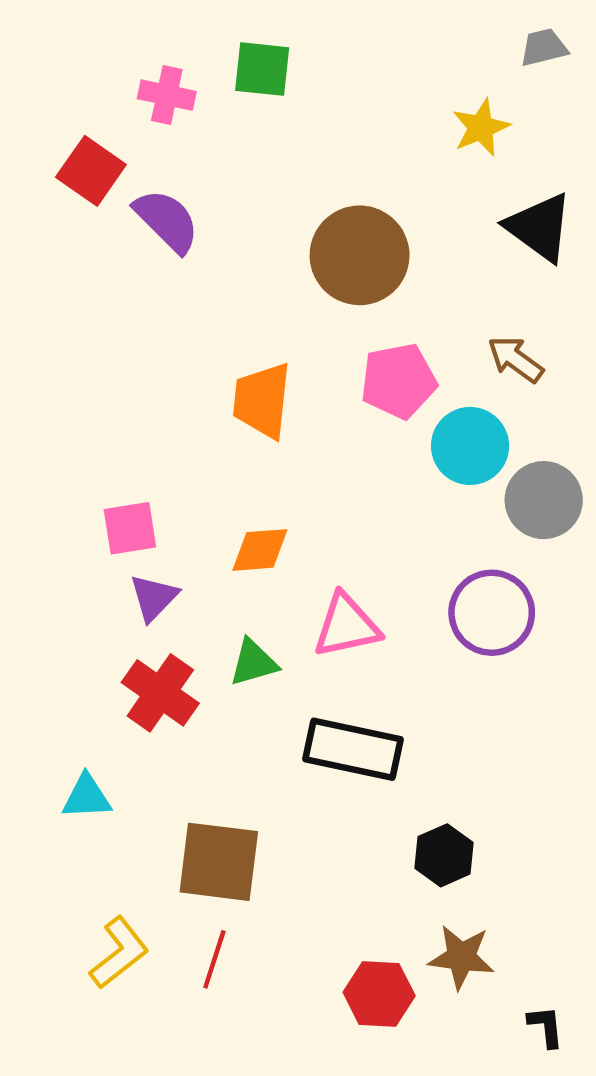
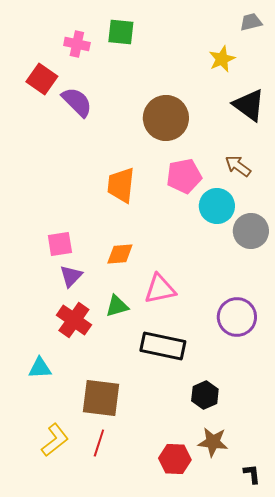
purple circle: (492, 613) -> (237, 317), moved

